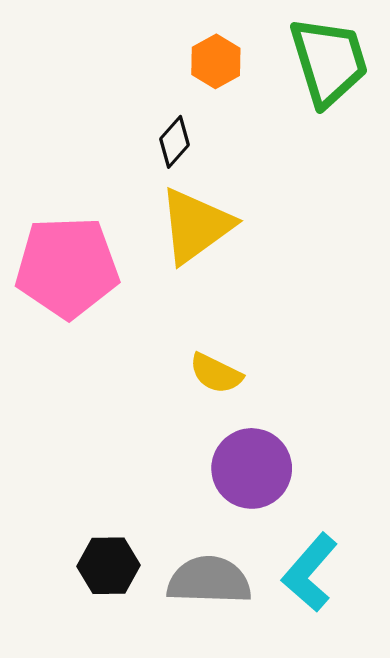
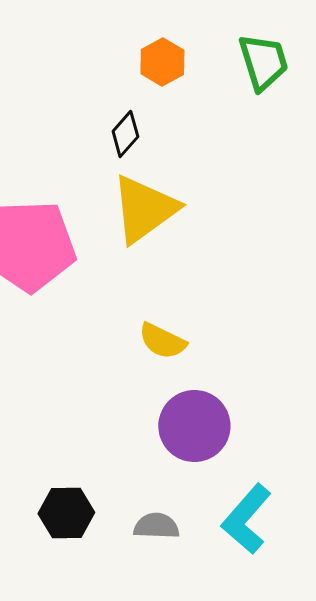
green trapezoid: (329, 61) -> (263, 62), size x0.7
gray semicircle: (209, 580) -> (156, 526), size x0.6

